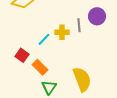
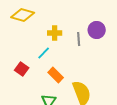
yellow cross: (62, 32) -> (55, 33), moved
orange rectangle: (40, 67) -> (56, 75), moved

